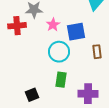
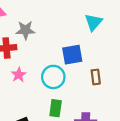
pink star: (53, 25) -> (19, 75), moved

